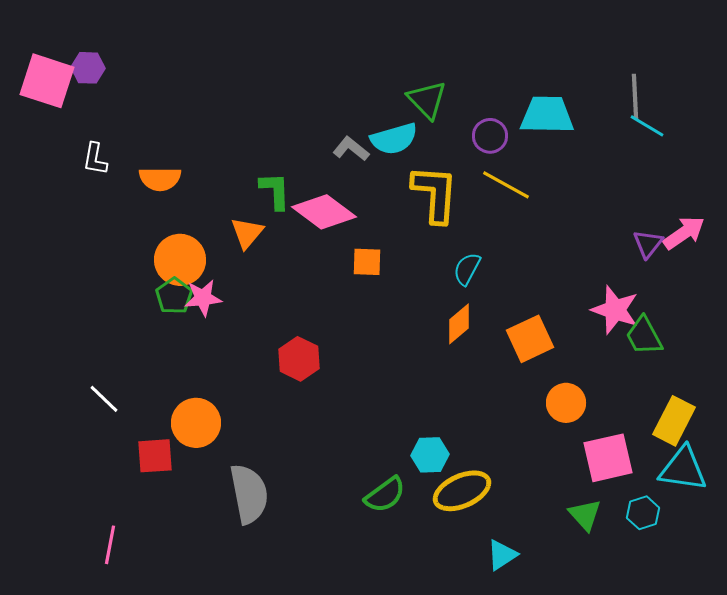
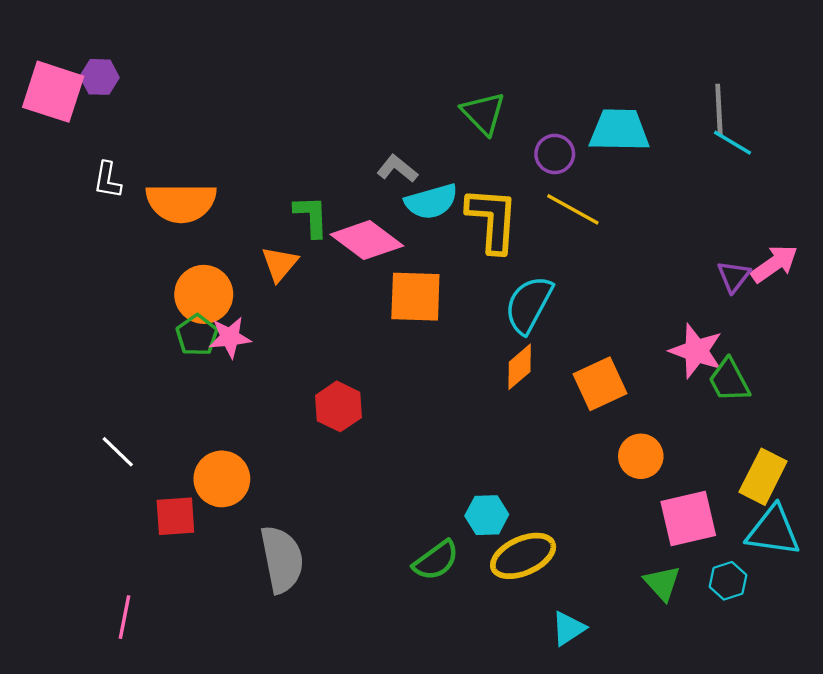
cyan semicircle: (394, 139) -> (431, 202), moved
orange semicircle: (160, 179) -> (181, 203), size x1.5
orange square: (367, 262) -> (415, 297), size x1.6
cyan semicircle: (467, 269) -> (529, 305), size x1.6

